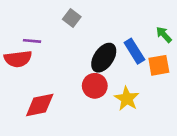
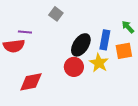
blue rectangle: (134, 51) -> (105, 40), turned 42
yellow star: (127, 99) -> (99, 63), moved

